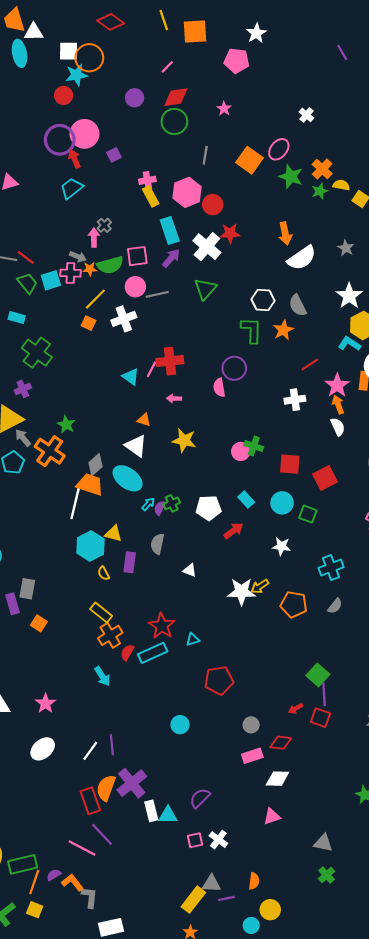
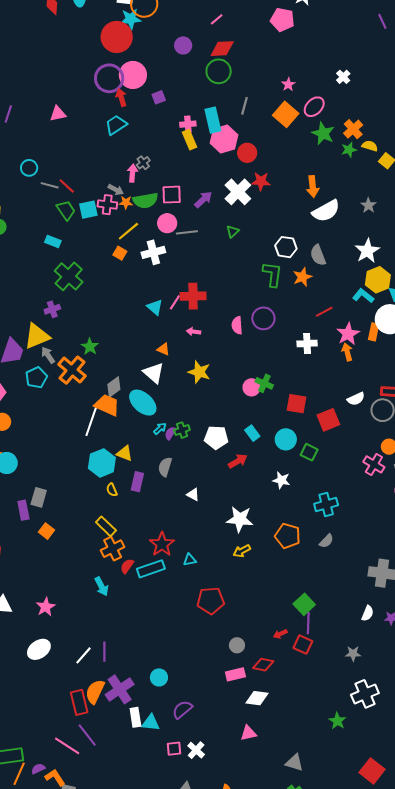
red circle: (64, 95) -> (117, 37), size x1.8
pink star: (224, 109) -> (288, 84), moved
cyan rectangle: (170, 230) -> (213, 120), moved
green triangle: (205, 289) -> (233, 232), size x0.6
purple circle: (234, 368) -> (263, 318), moved
white semicircle: (338, 427) -> (356, 399), moved, turned 84
yellow arrow: (260, 586) -> (242, 551), moved
cyan circle: (180, 725) -> (159, 677), moved

